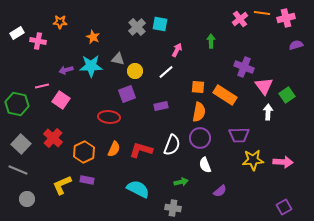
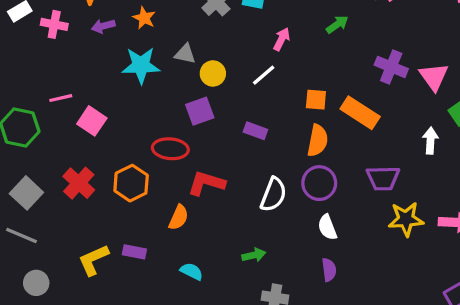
green arrow: (211, 41) -> (337, 24), turned 56
purple arrow: (66, 70) -> (103, 26), moved
pink triangle: (264, 86) -> (434, 77), moved
purple rectangle: (161, 106) -> (255, 131), turned 32
orange semicircle: (114, 149) -> (179, 217), moved
red L-shape: (141, 150) -> (206, 183), moved
orange hexagon: (84, 152) -> (131, 183), moved
green arrow: (181, 182) -> (254, 255), moved
cyan semicircle: (138, 189) -> (192, 271), moved, size x0.6
purple semicircle: (220, 191) -> (329, 270), moved, turned -56

